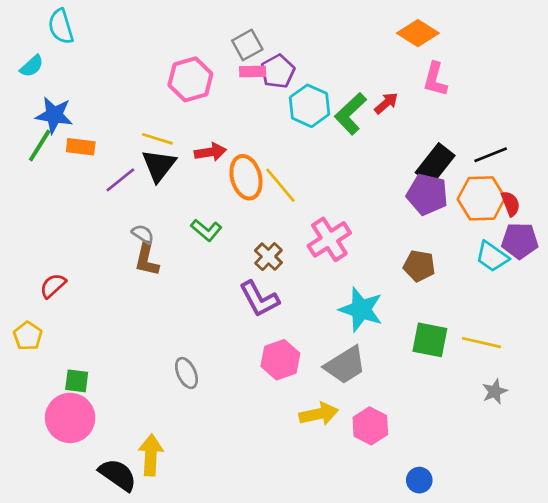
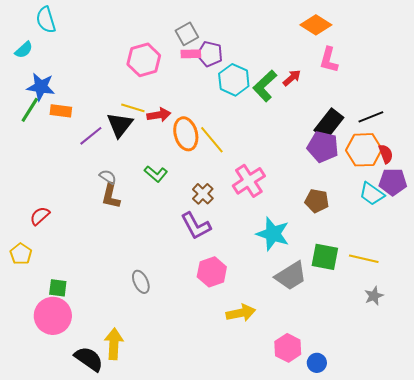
purple pentagon: (278, 71) -> (210, 54), turned -30
yellow line: (157, 139) -> (133, 108), moved
gray trapezoid: (345, 365) -> (291, 276), moved
pink hexagon: (370, 426) -> (288, 348), moved

